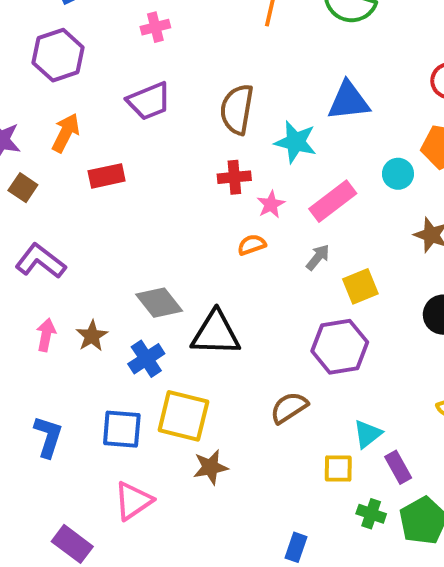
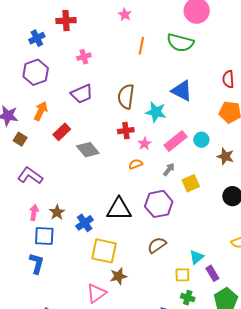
blue triangle: (349, 101) -> (182, 91), turned 35
cyan circle: (398, 174) -> (201, 140), moved
red rectangle: (107, 176) -> (62, 132), turned -30
gray diamond: (159, 303) -> (88, 150), moved
purple hexagon: (340, 347) -> (159, 204), moved
blue square: (122, 429) -> (44, 236), moved
pink triangle: (133, 501) -> (96, 293), moved
green cross: (371, 514) -> (188, 298), moved

